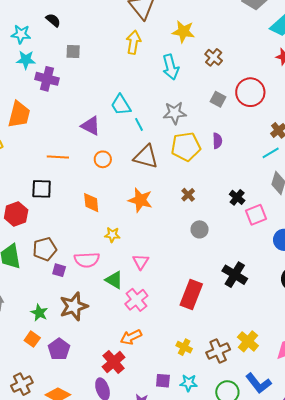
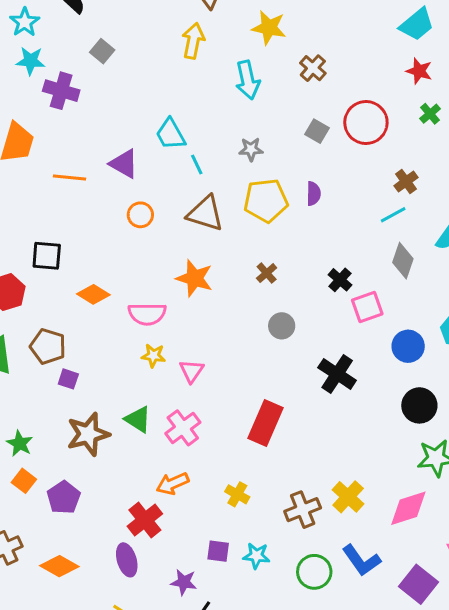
cyan star: (21, 34) -> (25, 22), turned 30
gray square: (73, 52) -> (102, 51), turned 35
gray star: (175, 113) -> (251, 149), size x0.7
orange line: (58, 157) -> (70, 177), moved
orange diamond: (91, 203) -> (93, 294), moved, turned -55
yellow star: (112, 235) -> (153, 356), moved
brown pentagon: (45, 249) -> (48, 346), turned 30
pink semicircle: (87, 260) -> (147, 314), moved
black cross: (235, 275) -> (337, 374), moved
green triangle: (114, 280) -> (138, 419), moved
green star: (39, 313) -> (20, 443), moved
yellow cross: (184, 347) -> (237, 494), moved

